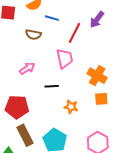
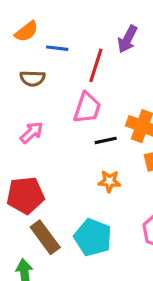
pink trapezoid: (65, 59) -> (87, 108), turned 40
black line: (52, 86) -> (106, 140), moved

